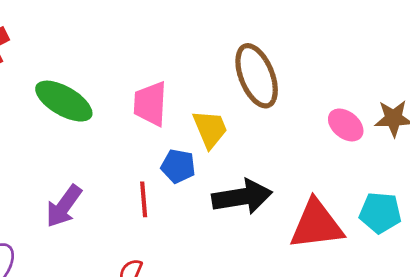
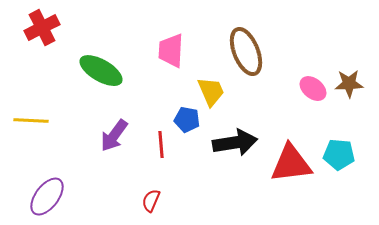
pink trapezoid: (150, 104) -> (171, 51), moved
purple arrow: (64, 206) -> (114, 136), moved

